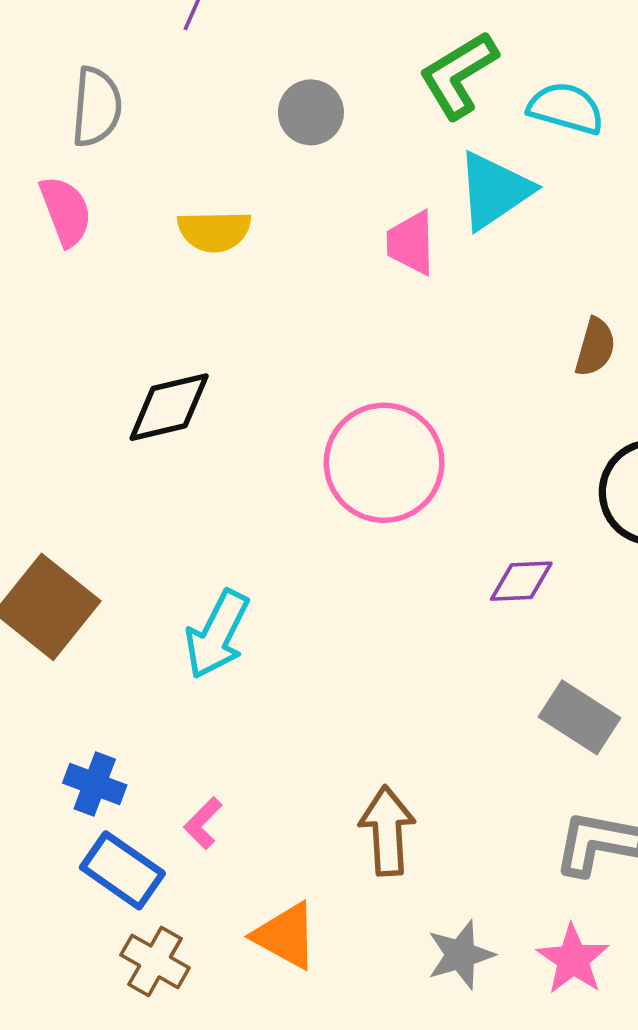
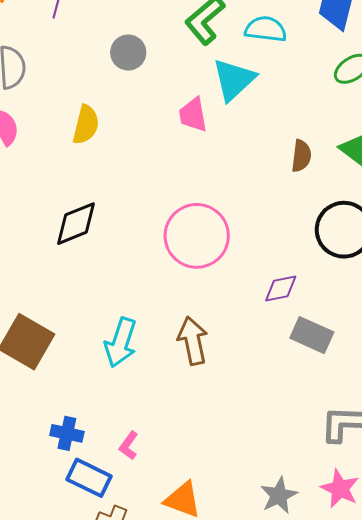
yellow semicircle: (214, 231) -> (86, 125), turned -66
gray rectangle: (579, 717) -> (312, 335), moved
brown arrow: (387, 831) -> (193, 341), moved

